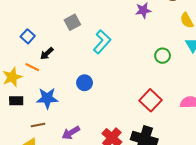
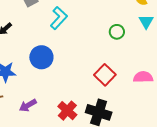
blue circle: (85, 83) -> (41, 57), size x1.5

